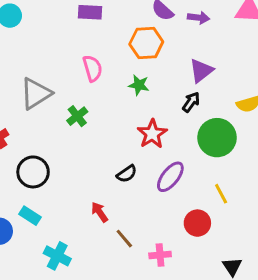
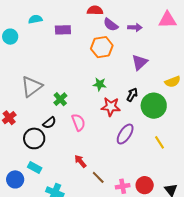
pink semicircle: (93, 68) -> (78, 122), moved
green star: (139, 85) -> (100, 84), moved
black arrow: (191, 102) -> (132, 95), moved
red star: (152, 134) -> (111, 107), turned -30
black semicircle: (127, 174) -> (49, 123), moved
red circle: (197, 223) -> (145, 185), moved

